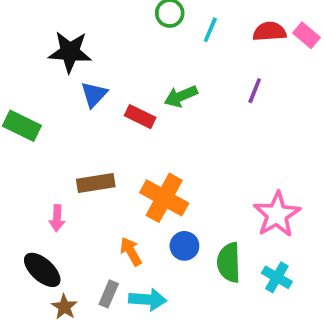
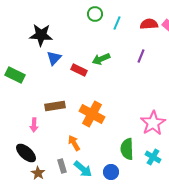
blue circle: (184, 246) -> (111, 172), moved
gray rectangle: (109, 294) -> (62, 166), turned -40
cyan arrow: (148, 299) -> (83, 169), turned 36

